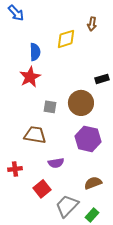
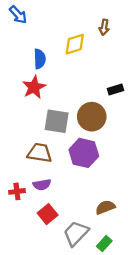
gray square: (50, 107) -> (57, 121), size x1.6
purple hexagon: (88, 139) -> (84, 153), moved
purple semicircle: (56, 163) -> (42, 185), moved

